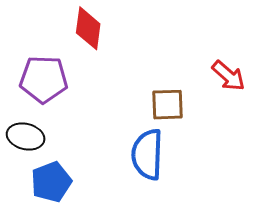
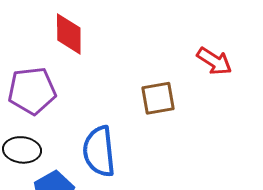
blue semicircle: (147, 154) -> (99, 151), moved

